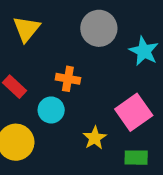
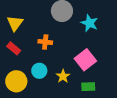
yellow triangle: (27, 29) -> (15, 23), moved
cyan circle: (51, 110) -> (39, 71), moved

